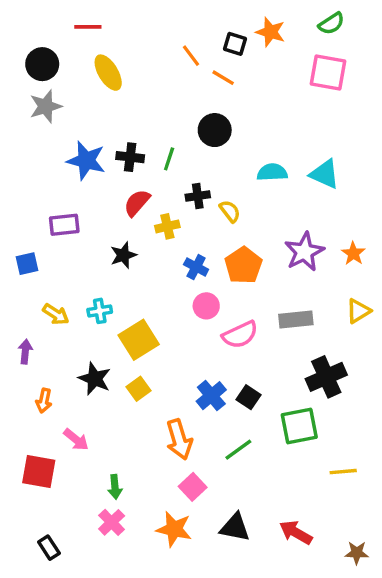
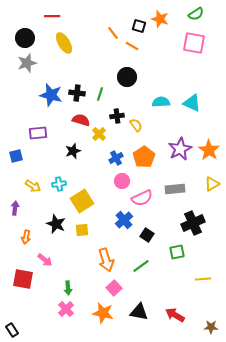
red semicircle: (137, 203) -> (81, 120), turned 66
yellow cross: (167, 226) -> (99, 134), turned -32
orange star: (353, 253) -> (209, 150), size x1.5
blue cross: (196, 267) -> (116, 158), turned 32
yellow square: (139, 389) -> (82, 230), turned 32
blue cross: (211, 396) -> (124, 220), moved
green square: (299, 426) -> (177, 252), size x0.7
black rectangle: (49, 548) -> (12, 330), moved

